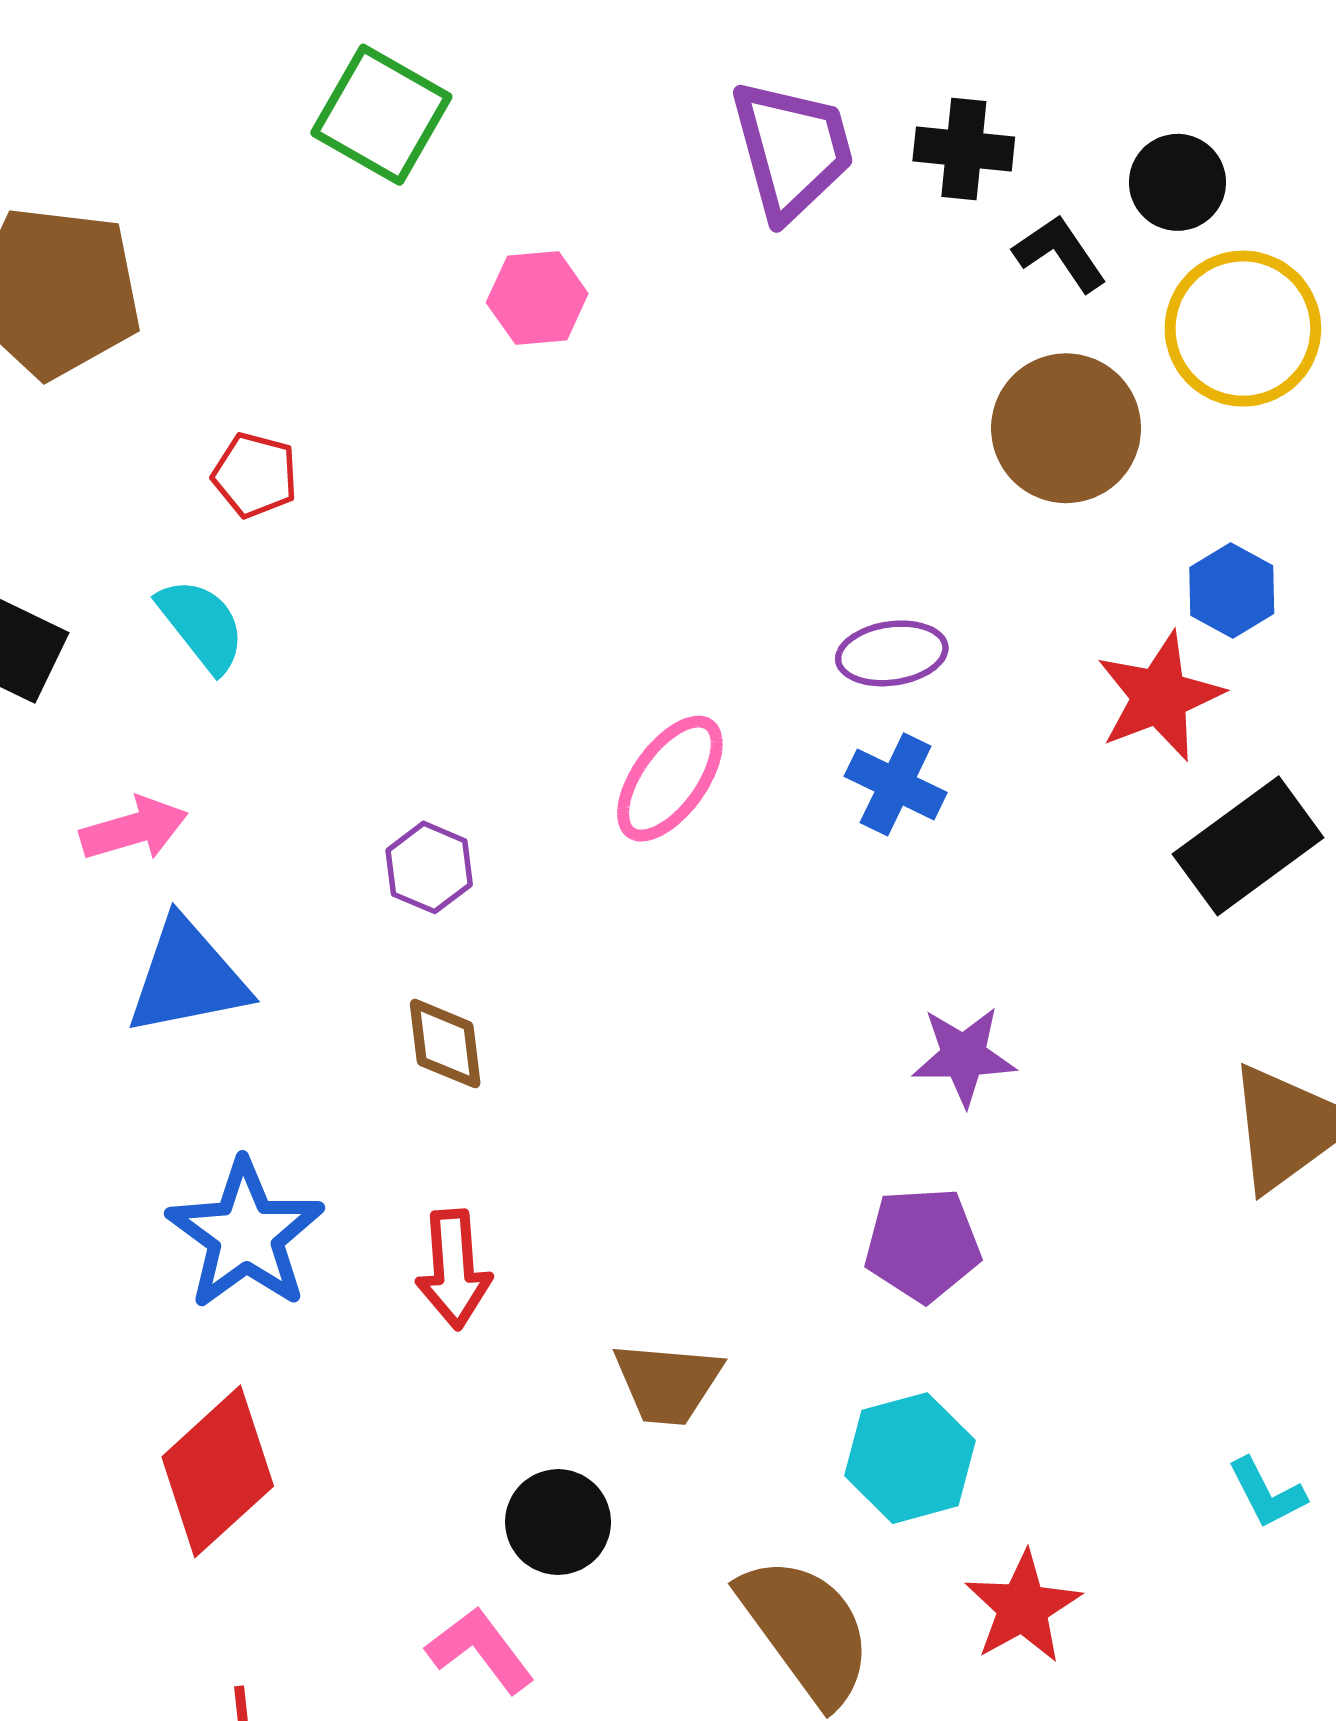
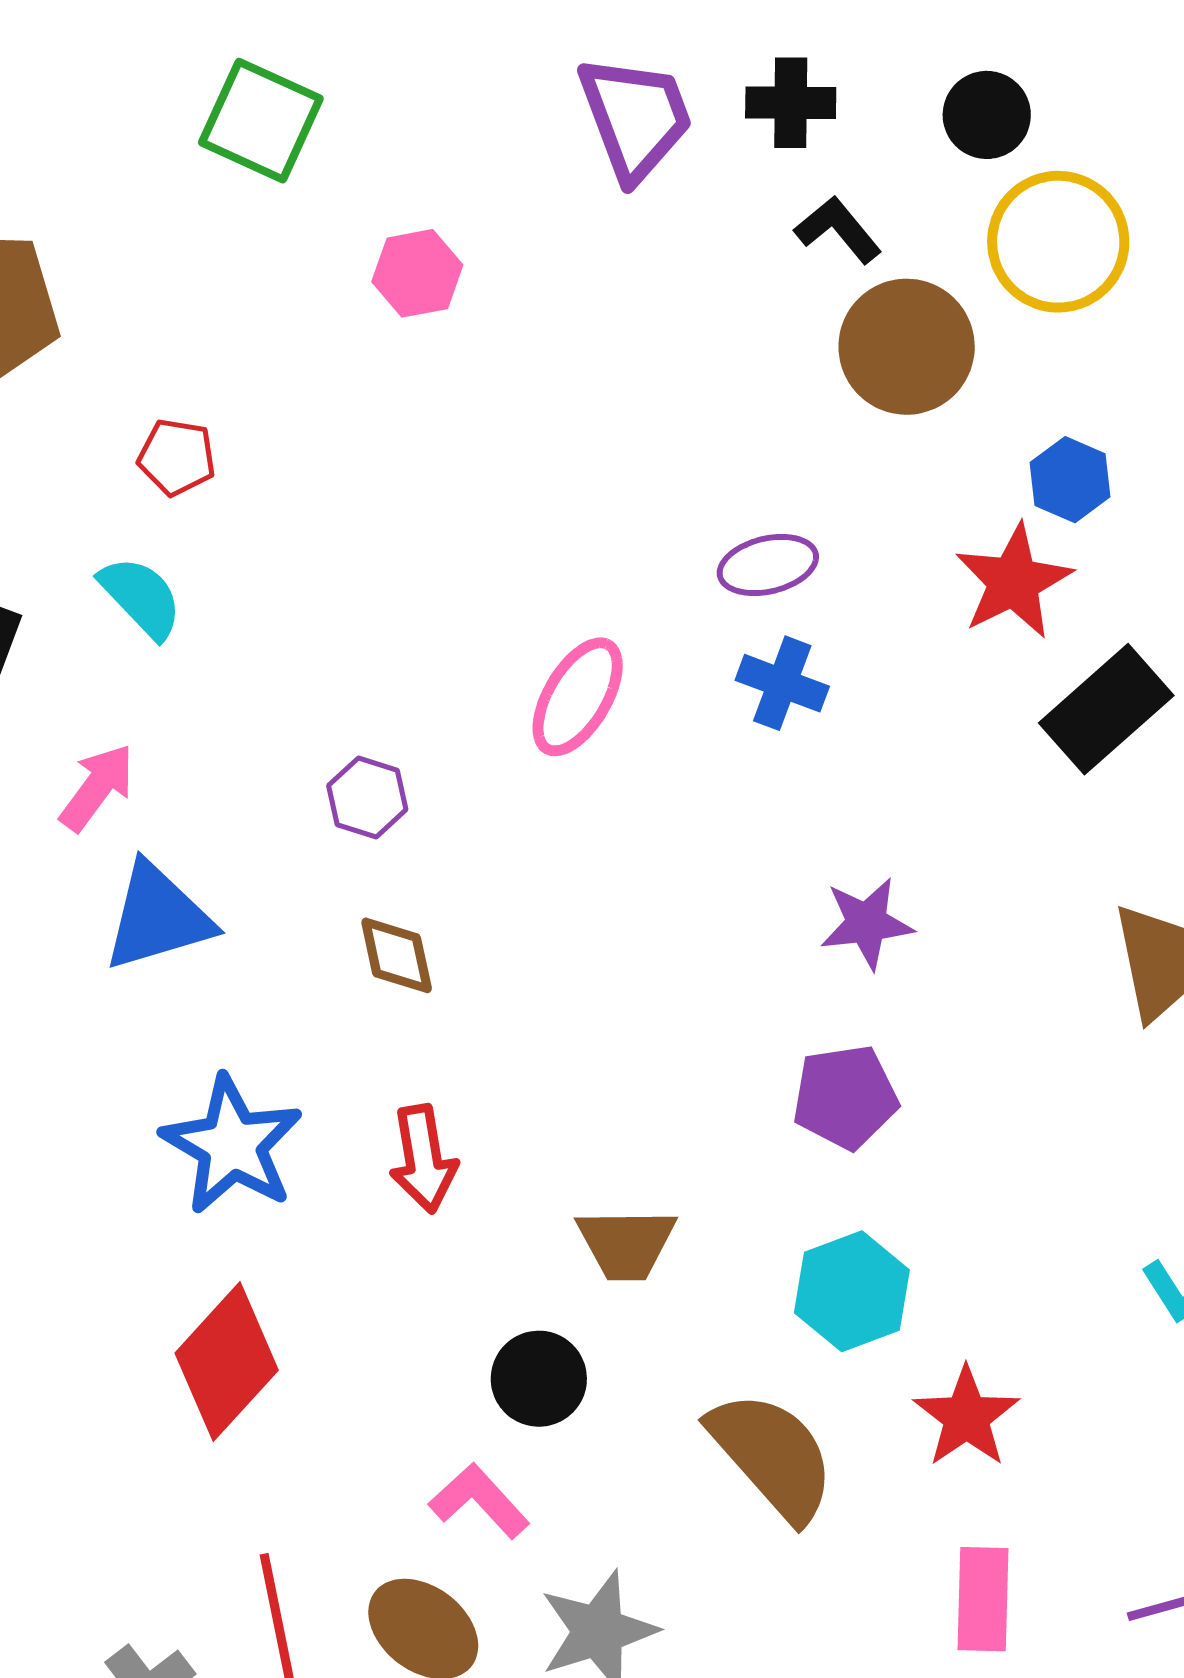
black L-shape: (1060, 253) -> (838, 230), moved
pink arrow: (134, 829) -> (97, 787), turned -32

